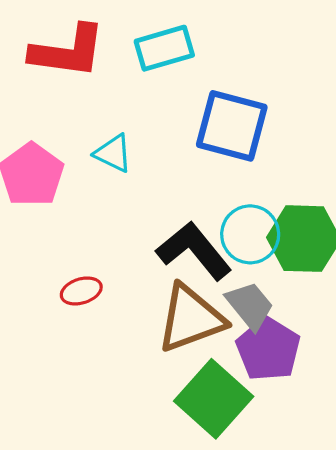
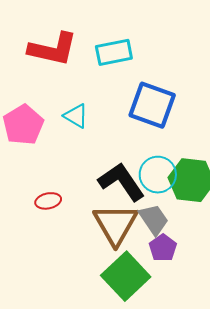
brown triangle: (191, 318) -> (116, 224), turned -45
purple pentagon: (268, 349) -> (163, 248), size x0.7

